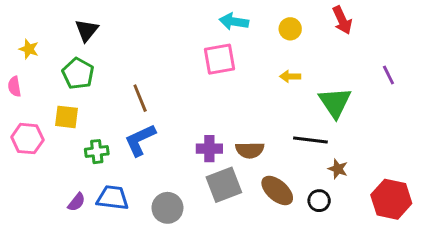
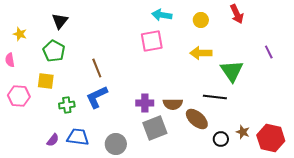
yellow arrow: (290, 76) -> (201, 53), size x1.5
brown star: (338, 169) -> (243, 132), moved
brown ellipse: (277, 191) -> (197, 119), moved

